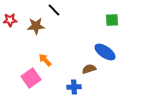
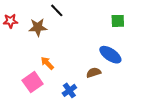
blue cross: (74, 87) -> (69, 90), moved, turned -32

